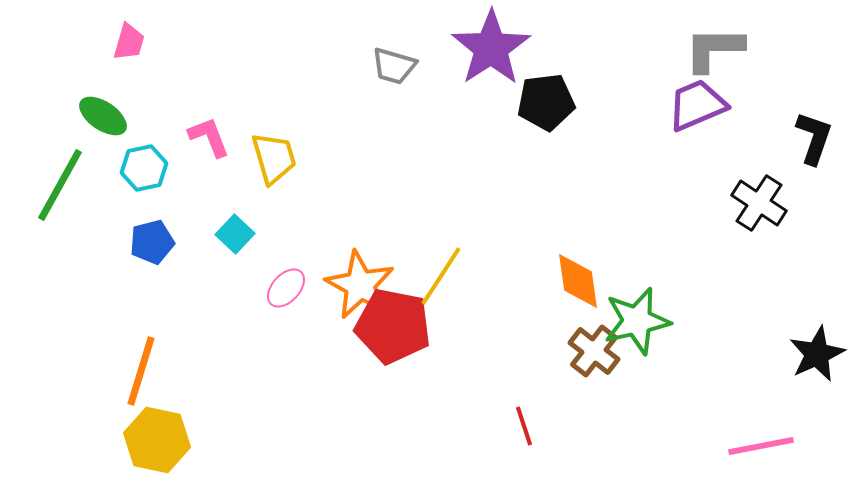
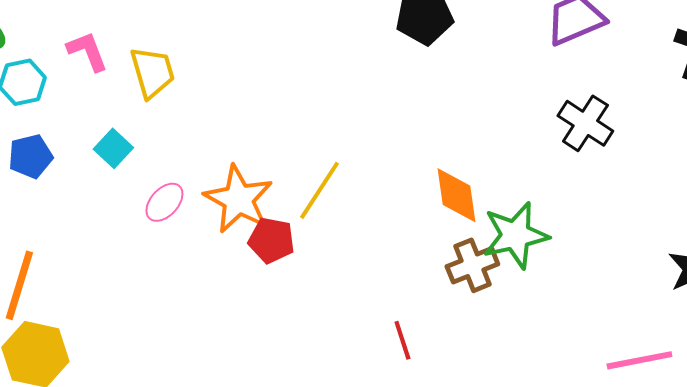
black cross: (759, 203) -> (585, 123), moved
red pentagon: (393, 326) -> (271, 240), size x0.6
brown cross: (594, 351) -> (472, 265), turned 30

